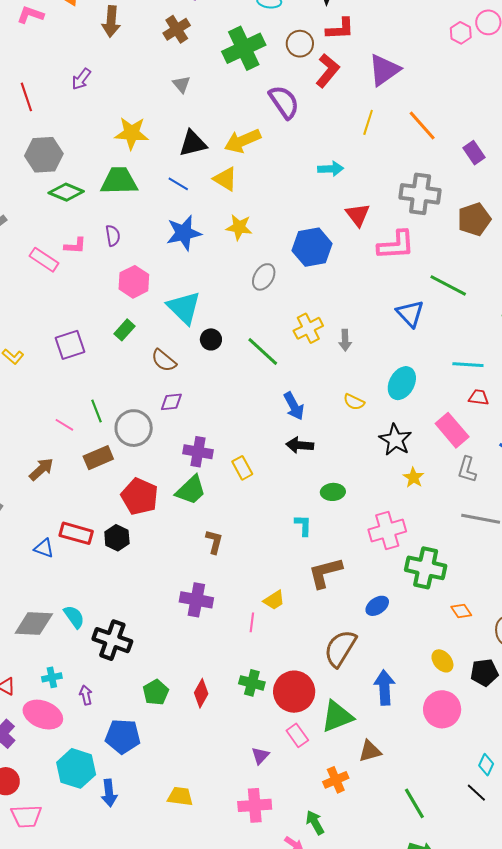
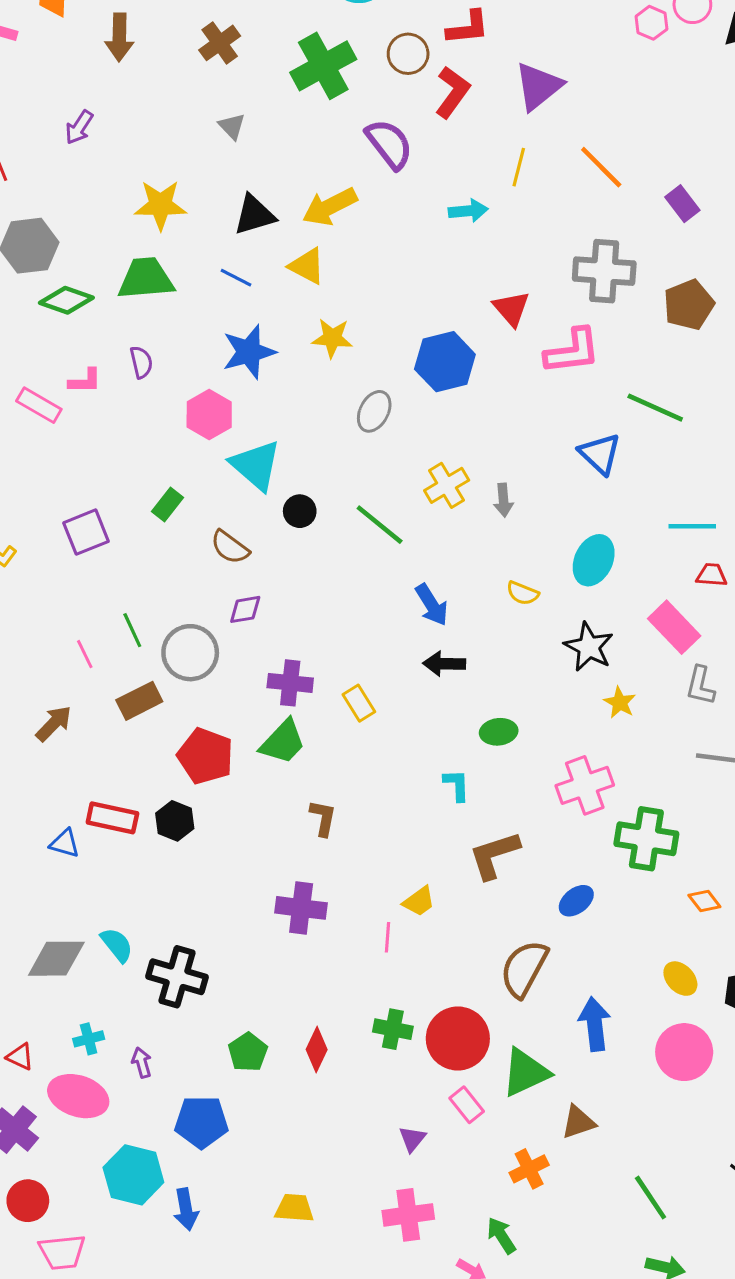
cyan arrow: (331, 169) -> (468, 211), moved
pink hexagon: (134, 282) -> (209, 415), moved
pink line: (64, 425) -> (85, 654), turned 36

